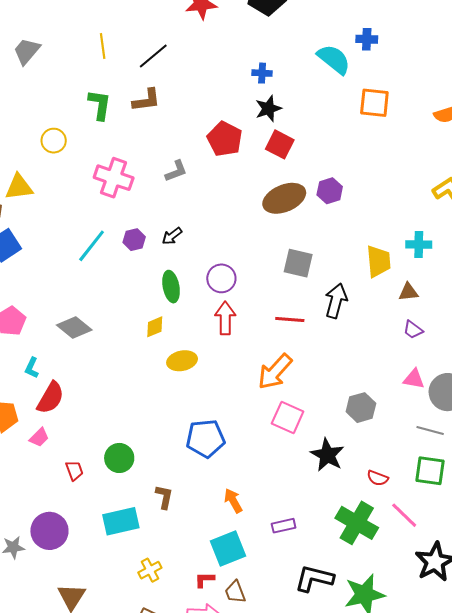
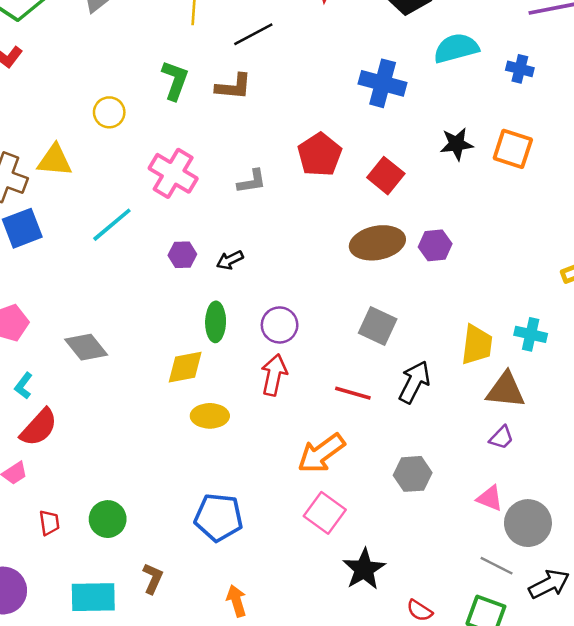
cyan semicircle: (334, 59) -> (456, 48), moved, turned -66
blue cross: (262, 73) -> (383, 83), size x1.8
black star: (268, 109) -> (457, 144), moved
cyan line: (92, 246) -> (112, 225), moved
brown triangle: (408, 292) -> (506, 390), size x1.6
yellow diamond: (155, 327) -> (185, 367), size x1.4
purple trapezoid: (413, 330) -> (501, 438), turned -95
gray hexagon: (361, 408) -> (413, 474), moved

